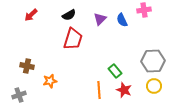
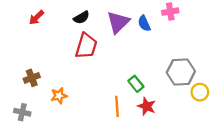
purple triangle: (100, 19) -> (118, 22), size x1.5
brown cross: (27, 66) -> (32, 78), turned -32
yellow circle: (154, 86) -> (200, 92), moved
gray cross: (19, 95) -> (22, 112), turned 32

